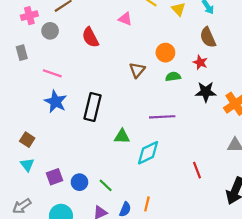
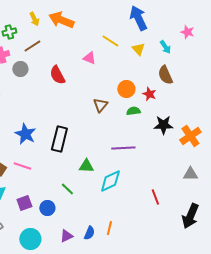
red star: (200, 62) -> (149, 94), moved
pink line: (52, 73) -> (22, 166), moved
green line: (106, 185) -> (67, 189), moved

